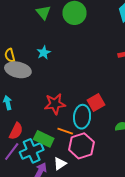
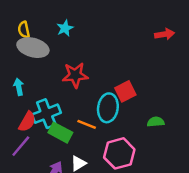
red star: (55, 104) -> (75, 75), moved
pink hexagon: (81, 146) -> (119, 153), moved
cyan cross: (32, 151) -> (46, 114), moved

